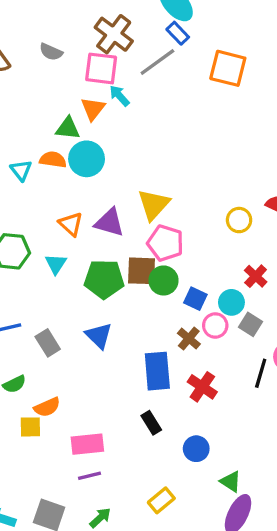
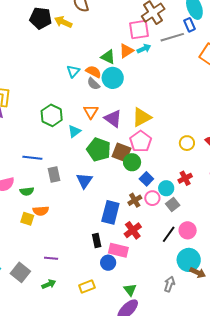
gray semicircle: (51, 52) -> (93, 84), moved
pink square: (101, 68) -> (139, 30), turned -35
cyan arrow: (119, 96) -> (144, 49), turned 88
pink rectangle: (87, 444) -> (118, 250), moved
blue circle: (196, 449) -> (108, 263), moved

